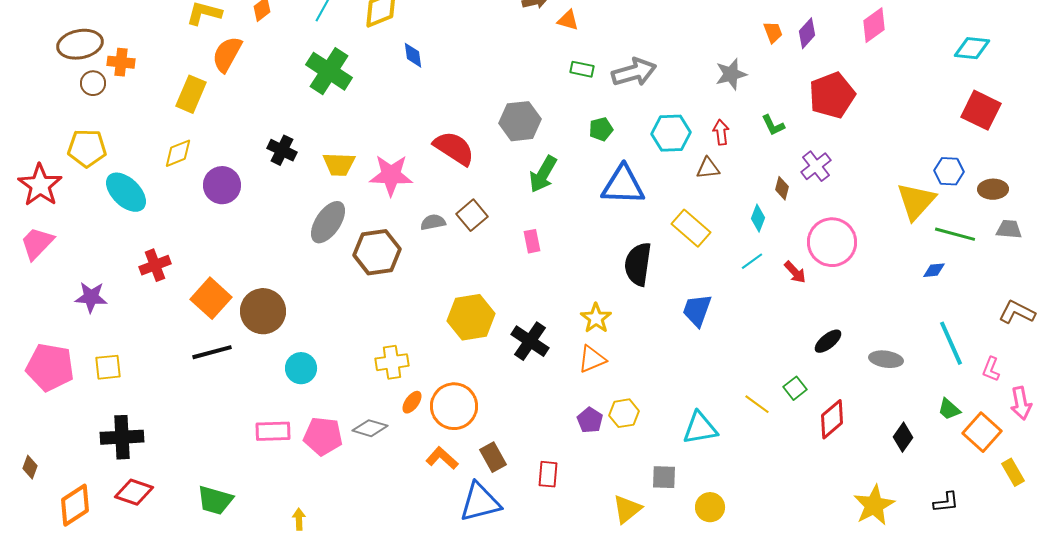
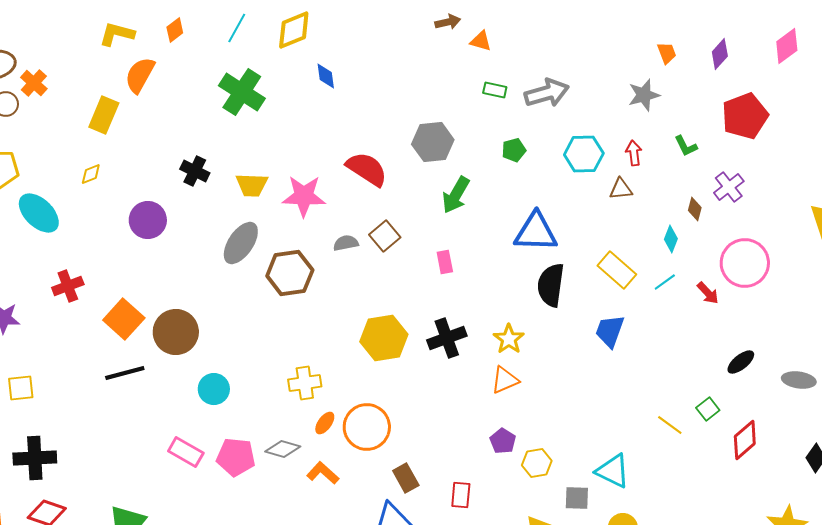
orange trapezoid: (773, 32) -> (667, 53), moved
orange cross: (121, 62) -> (34, 83), turned 36
yellow diamond: (178, 153) -> (91, 174), size x0.7
purple circle: (222, 185) -> (148, 220), moved
blue triangle: (623, 185) -> (536, 232), moved
yellow rectangle: (691, 228) -> (617, 270), moved
black cross: (530, 341) -> (447, 338), moved, turned 36
yellow hexagon: (624, 413) -> (537, 463), moved
cyan triangle: (700, 428) -> (613, 471), moved, turned 36
pink rectangle: (273, 431) -> (186, 452), turned 32
orange L-shape: (442, 458) -> (323, 473), moved

